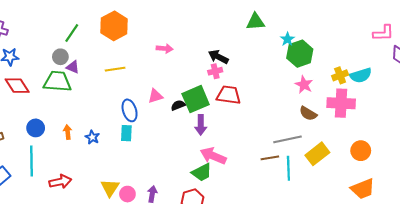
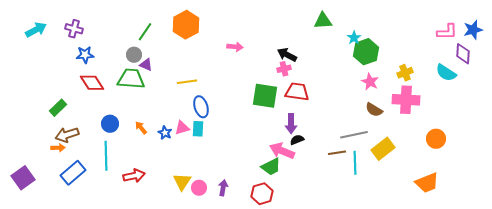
yellow line: (115, 69) -> (187, 82), moved
cyan semicircle: (361, 75) -> (446, 73), moved, turned 50
pink triangle: (155, 96) -> (182, 128), moved
green square: (196, 99) -> (265, 96), turned 32
black semicircle: (178, 105) -> (297, 140), moved
purple arrow: (201, 125) -> (291, 124), moved
orange arrow: (68, 132) -> (141, 128), turned -32
orange circle: (361, 151) -> (436, 139), moved

